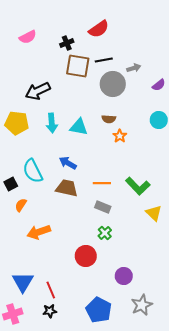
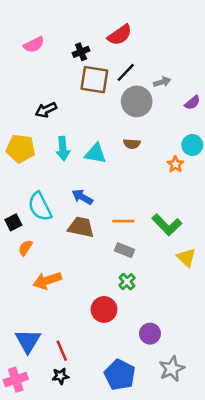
black line: (104, 60) -> (126, 72), turned -36
black arrow: (38, 91) -> (46, 110), size x0.7
orange star: (120, 136) -> (175, 164), moved

